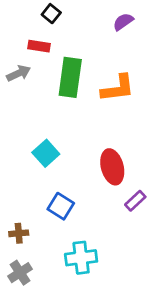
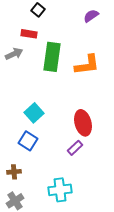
purple rectangle: (135, 201) -> (75, 148), moved
blue square: (61, 206) -> (28, 141), moved

